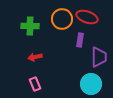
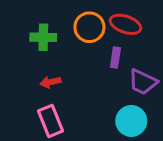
purple trapezoid: (99, 57) -> (143, 82), turned 115
pink rectangle: (35, 84) -> (50, 121), size x1.5

